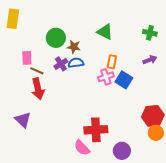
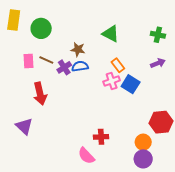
green circle: (56, 38) -> (41, 28), moved
orange rectangle: (112, 62) -> (118, 65), turned -48
brown line: (37, 71) -> (46, 60), moved
red cross: (96, 130) -> (101, 137), size x0.6
orange circle: (156, 133) -> (143, 142), moved
purple circle: (122, 151) -> (143, 159), moved

